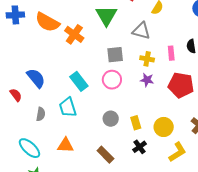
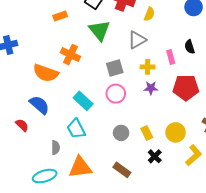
orange semicircle: (47, 22) -> (46, 73), moved
gray triangle: (141, 31) -> (137, 40), turned -36
gray semicircle: (41, 114) -> (55, 148), moved
orange triangle: (65, 145) -> (80, 167), size x1.4
cyan ellipse: (29, 148) -> (45, 176), turned -50

